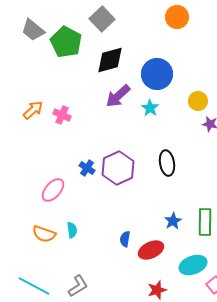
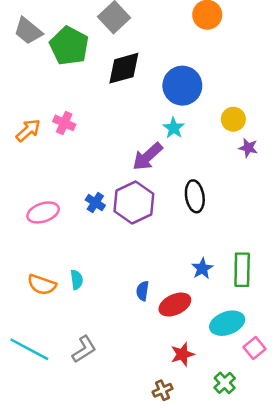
purple arrow: (118, 96) -> (148, 157), moved
pink cross: (62, 115) -> (64, 123), moved
pink ellipse: (53, 190) -> (43, 212), moved, turned 30

